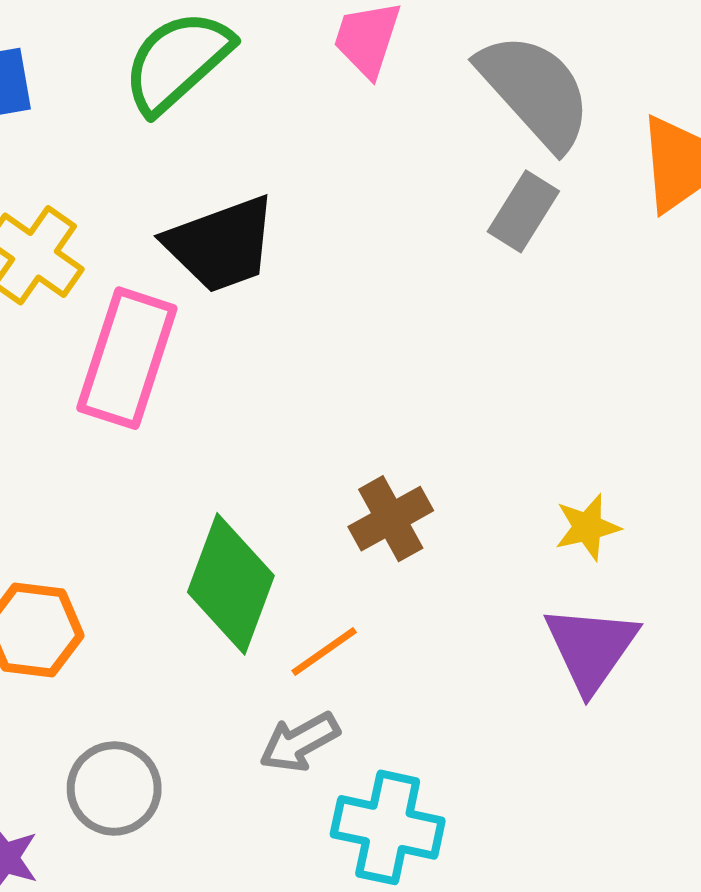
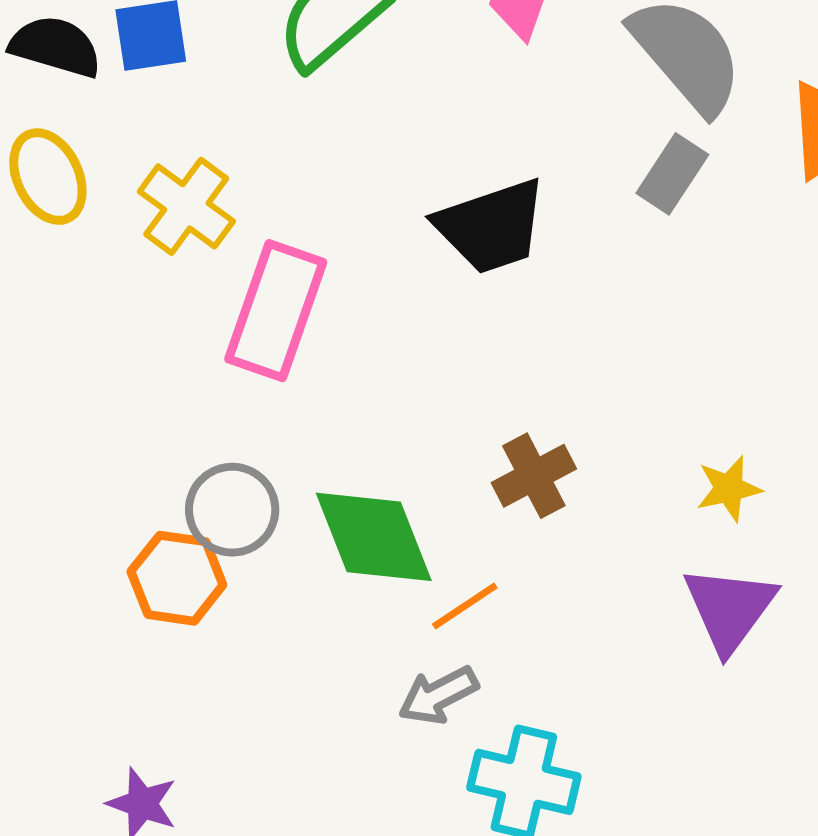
black trapezoid: (221, 244) -> (491, 226), moved
green diamond: (231, 584) -> (374, 537), turned -43
gray circle: (114, 789) -> (232, 510), moved

